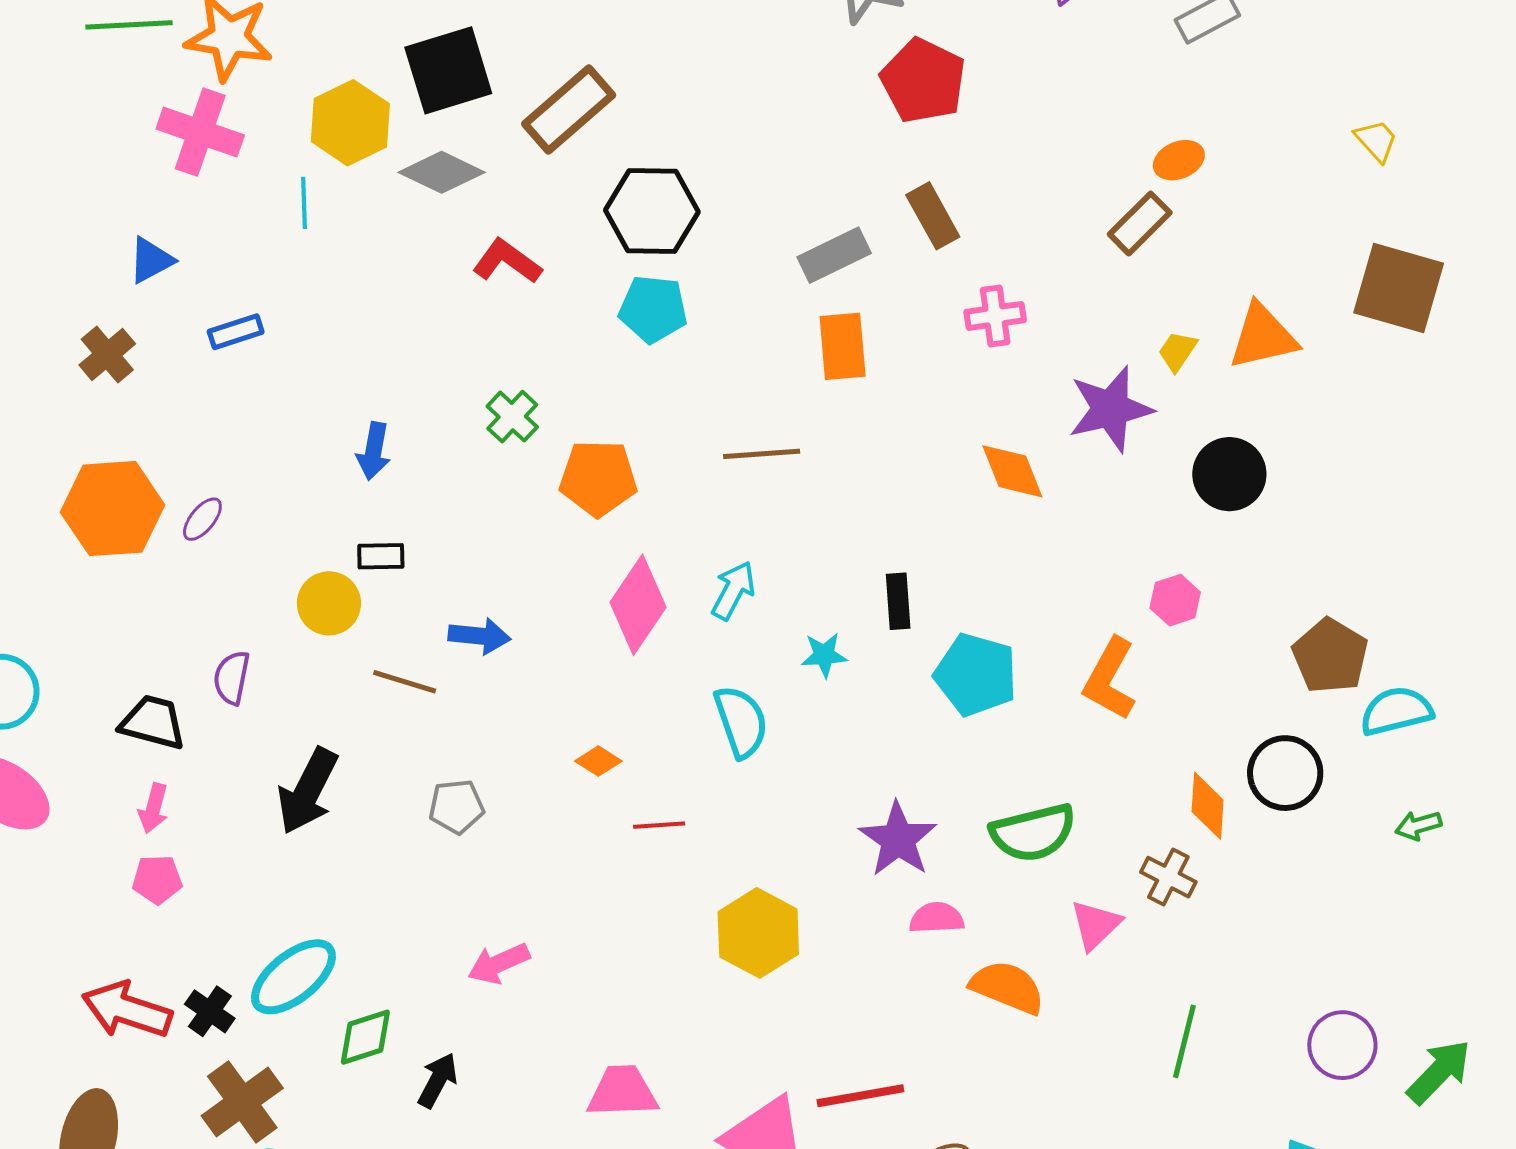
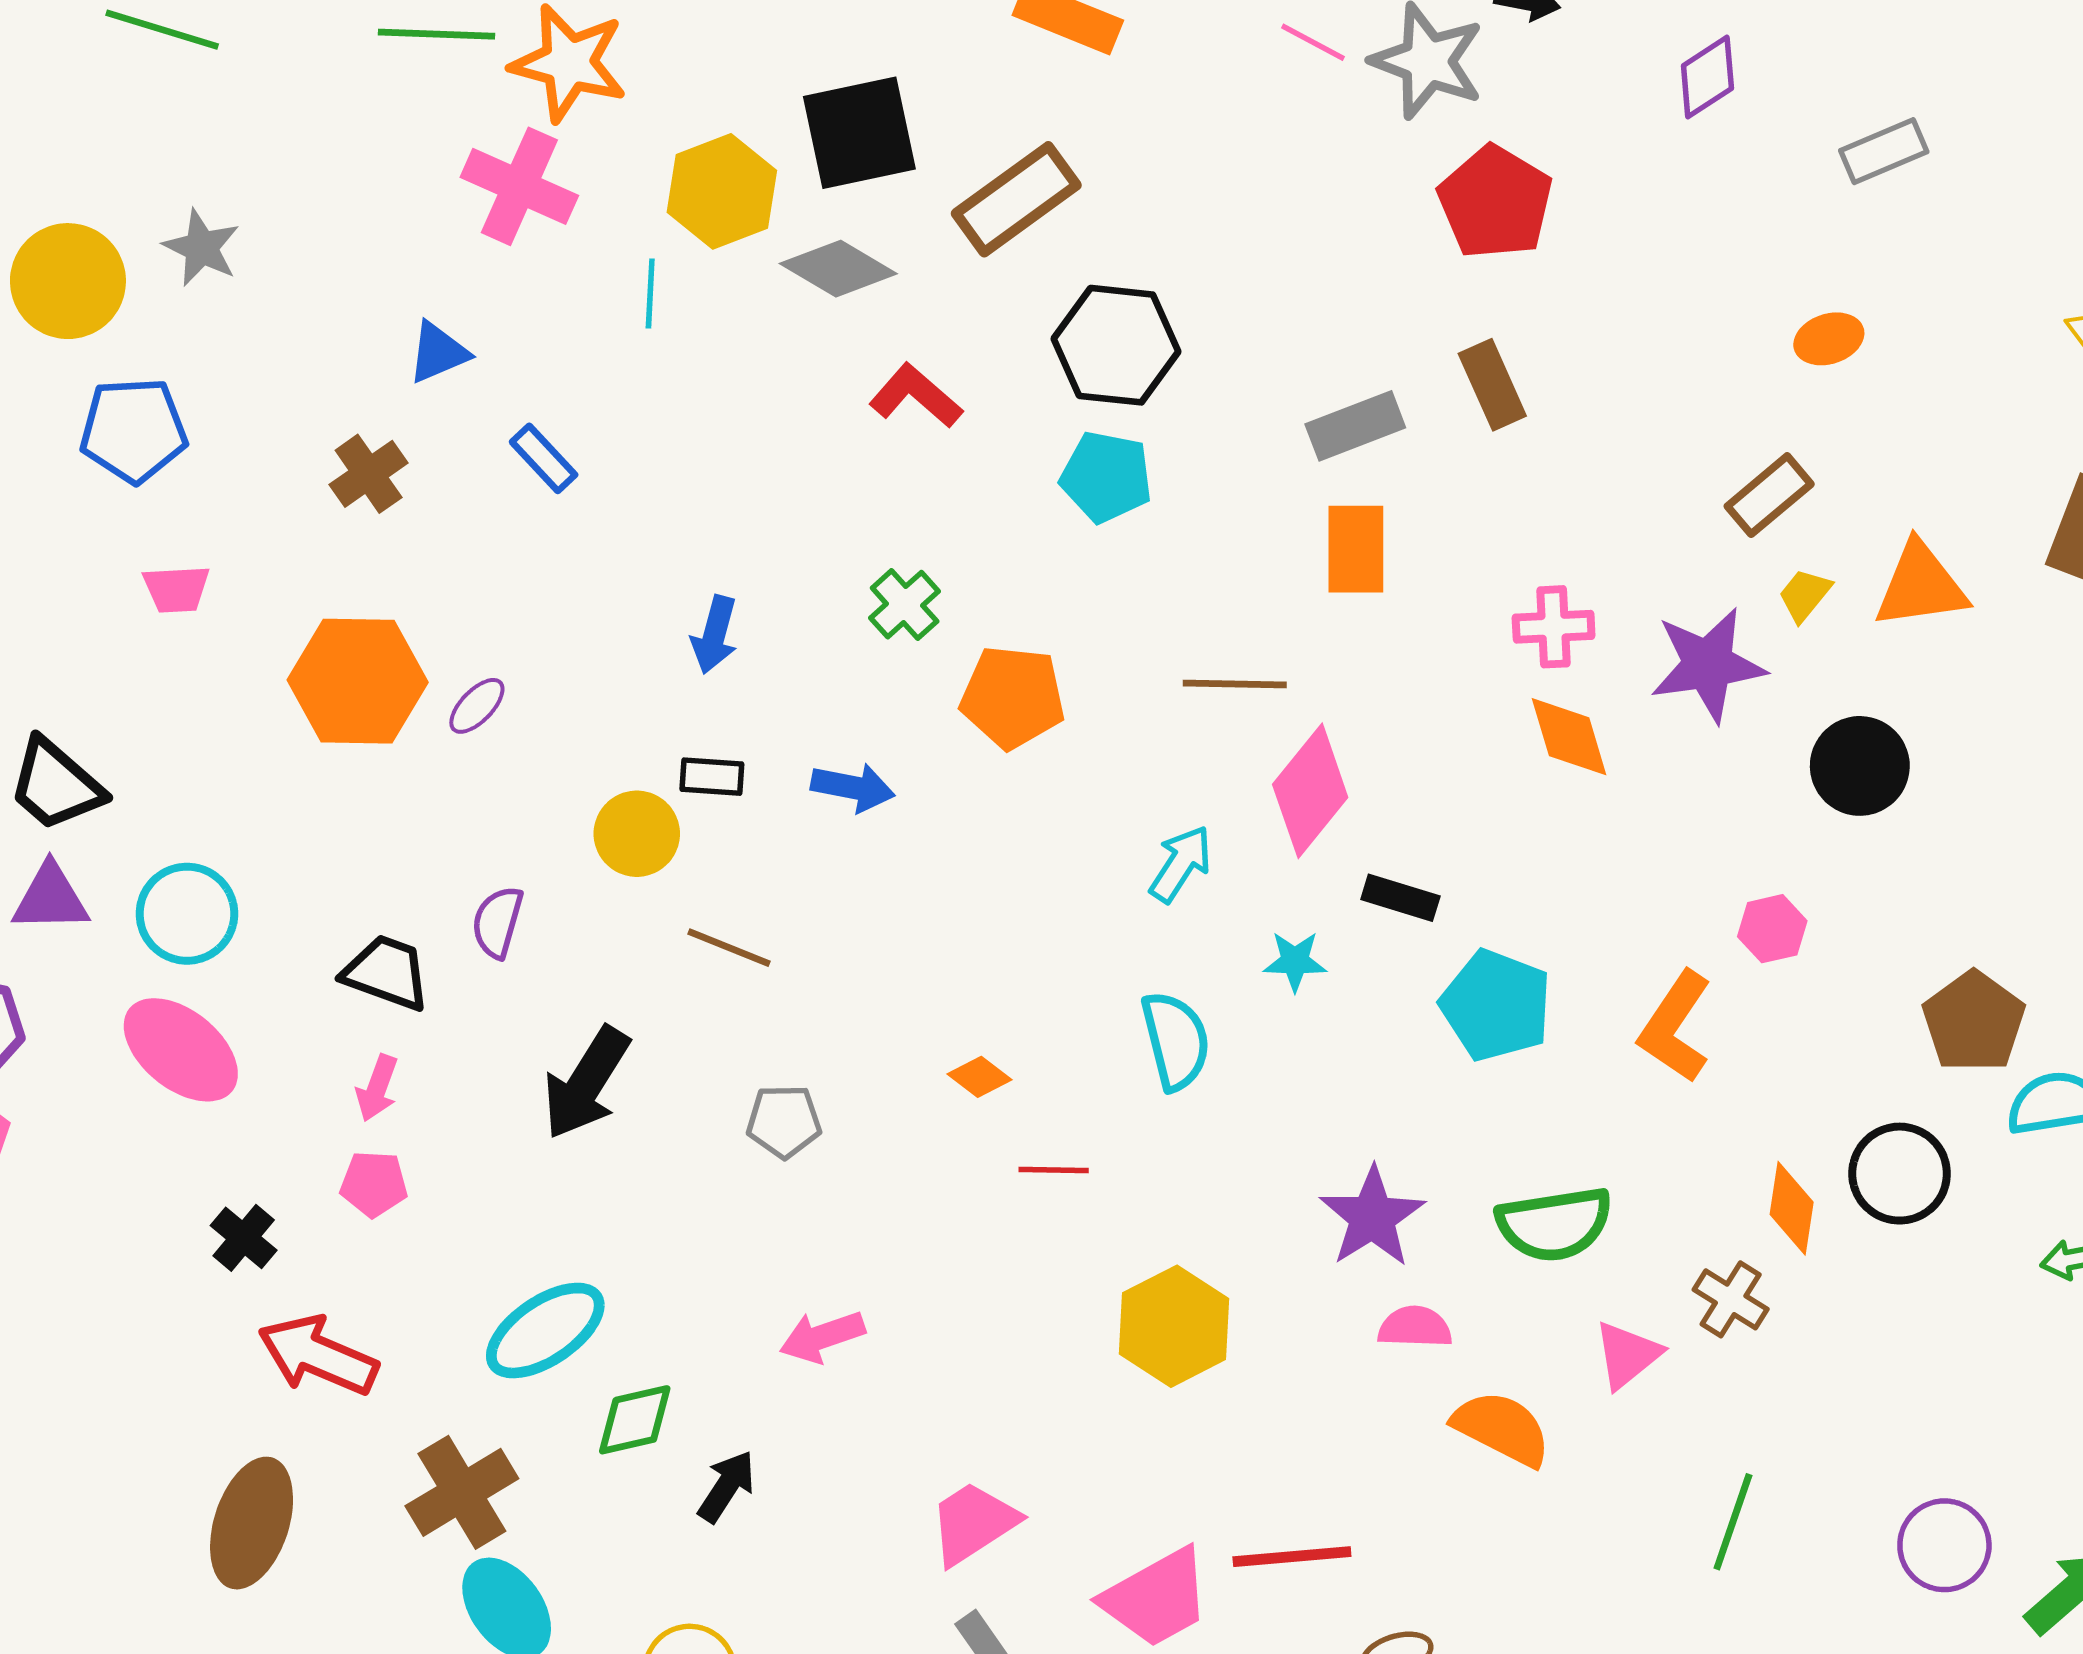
brown rectangle: (1140, 223) -> (1769, 495), moved
pink cross: (995, 316) -> (1554, 627), moved
blue rectangle: (236, 332) -> (544, 458), turned 60
black rectangle: (898, 601) -> (1400, 898), turned -74
pink diamond: (638, 605) -> (1310, 791), moved
blue arrow: (479, 636) -> (853, 787), moved
black cross: (210, 1011) -> (244, 1238), moved
pink trapezoid: (623, 1092) -> (973, 1523), turned -36

